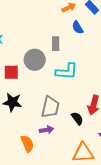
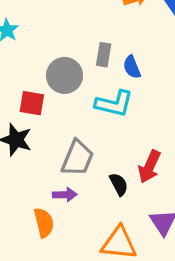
blue semicircle: (78, 27) -> (132, 67), moved
red square: (11, 72) -> (32, 103), moved
orange semicircle: (27, 144) -> (44, 223), moved

